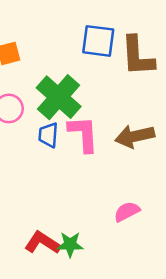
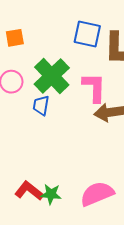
pink L-shape: (83, 134) -> (94, 87), moved
pink semicircle: (127, 212) -> (97, 194), moved, size x1.6

